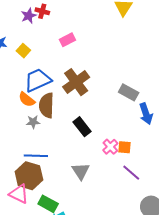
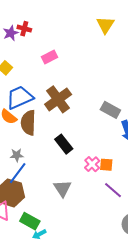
gray star: (33, 122) -> (17, 155), moved
blue line: (36, 156) -> (18, 173), turned -55

